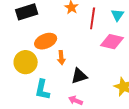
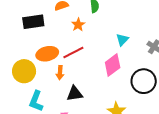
red line: (93, 18) -> (73, 52), moved, turned 45
pink diamond: (112, 42) -> (113, 65), turned -60

